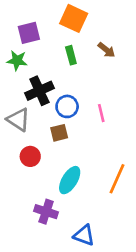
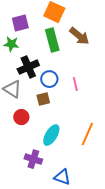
brown arrow: (106, 50) -> (79, 36), size x1.5
green rectangle: (71, 55) -> (52, 40), size x1.6

